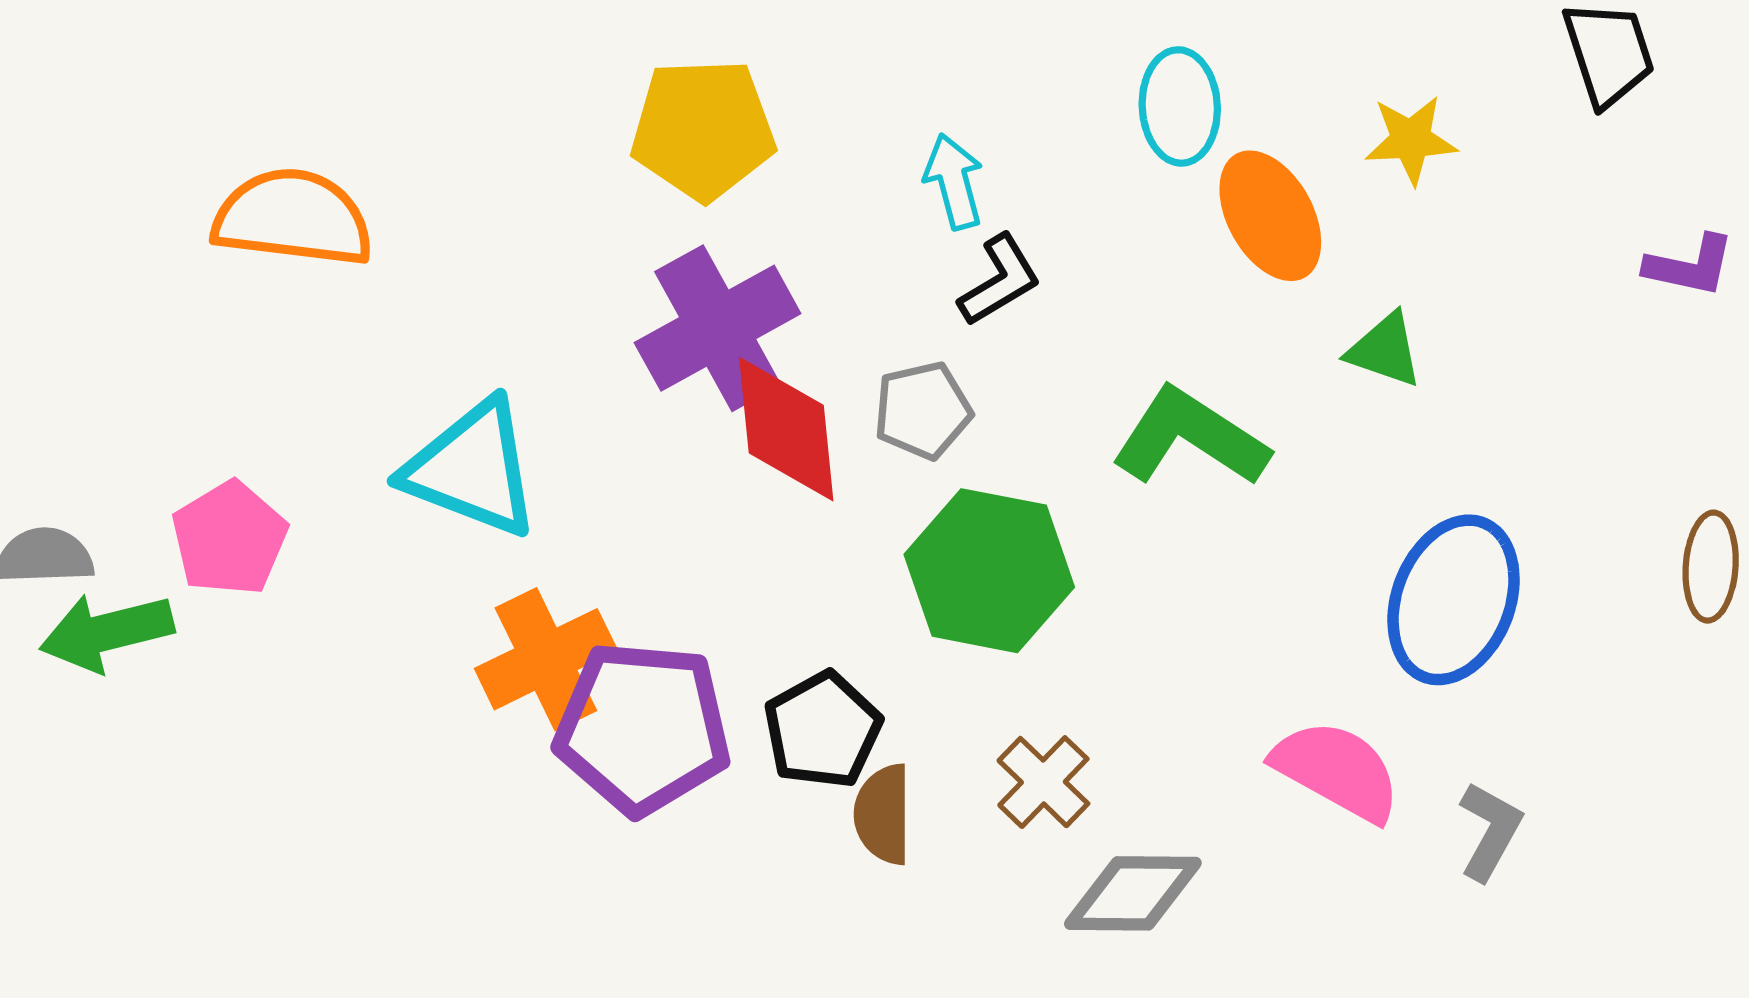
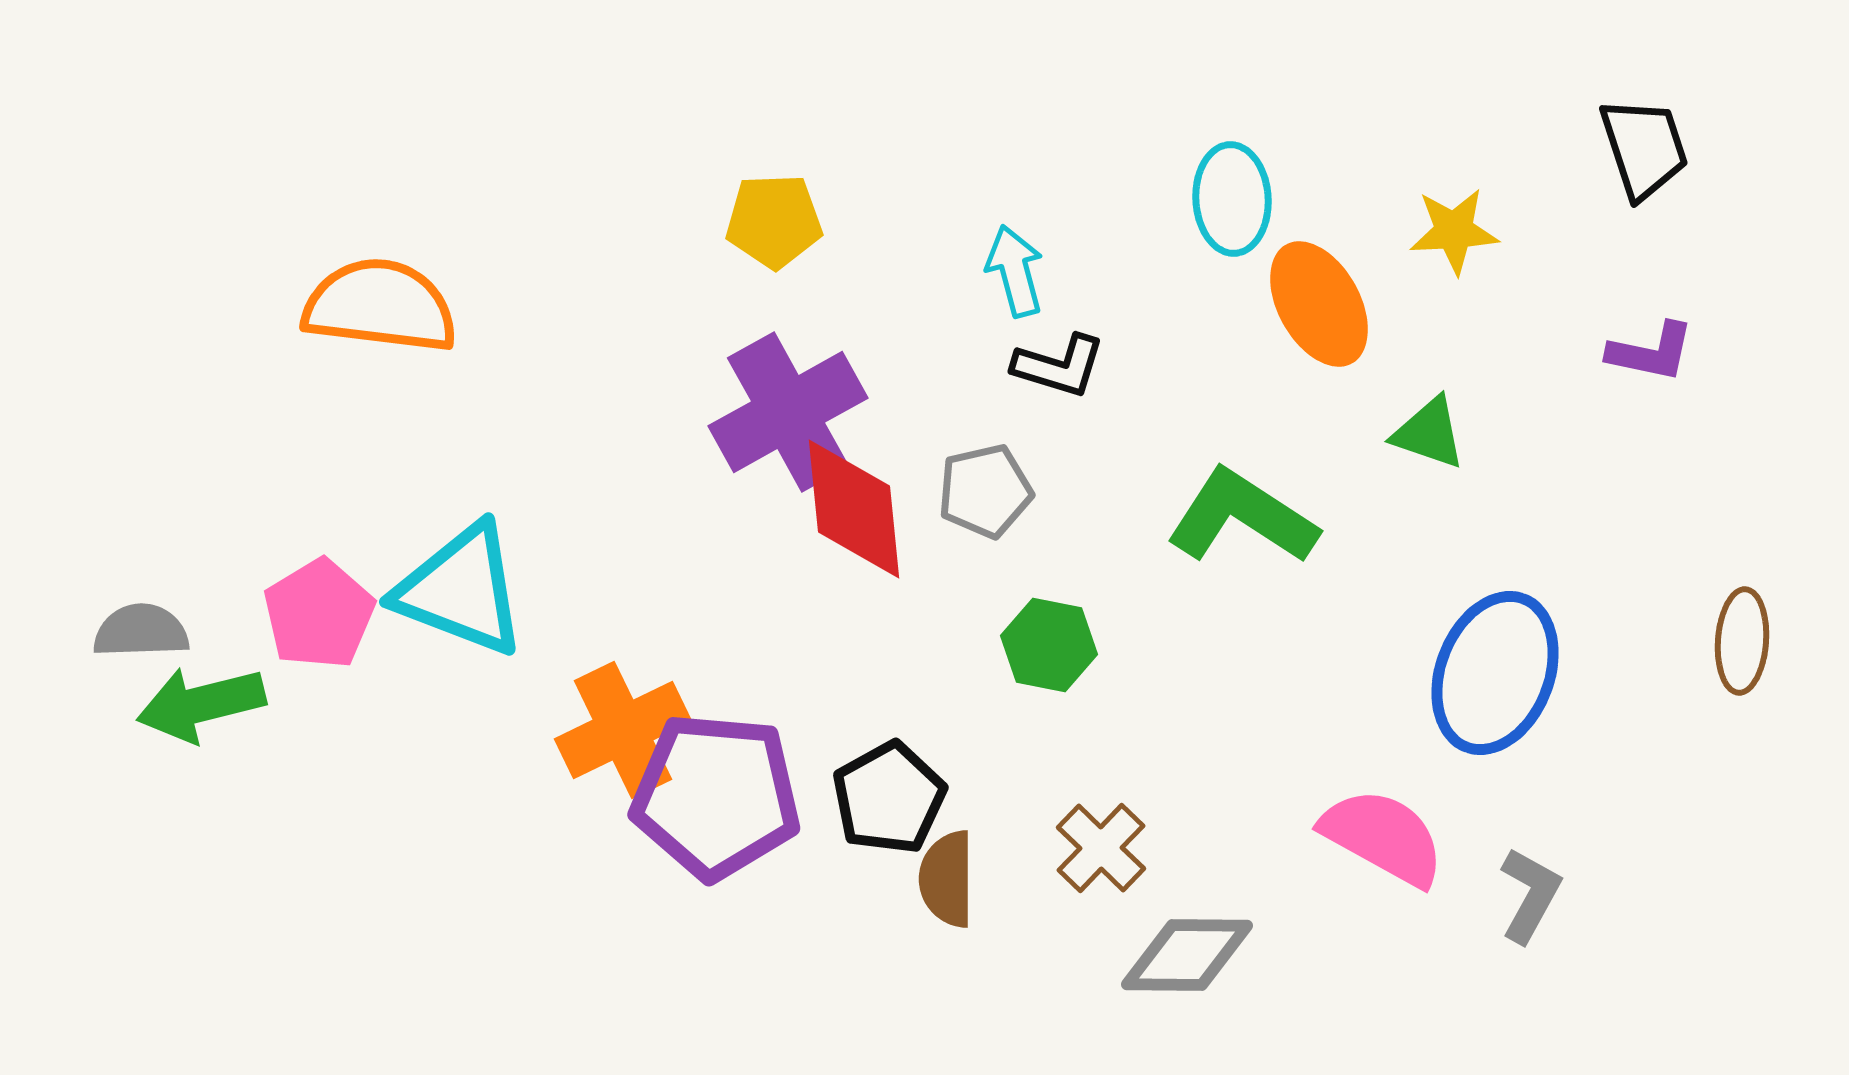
yellow pentagon: (703, 129) -> (774, 221), size x0.7
purple L-shape: (1690, 266) -> (1651, 352), moved
black L-shape: (1000, 280) -> (1059, 366), turned 48
cyan triangle: (472, 469) -> (461, 590), moved
green hexagon: (989, 571) -> (1049, 645), size x0.6

